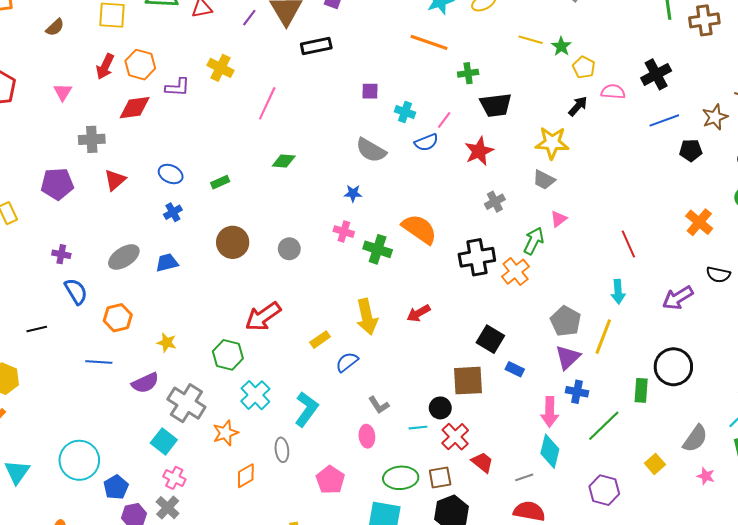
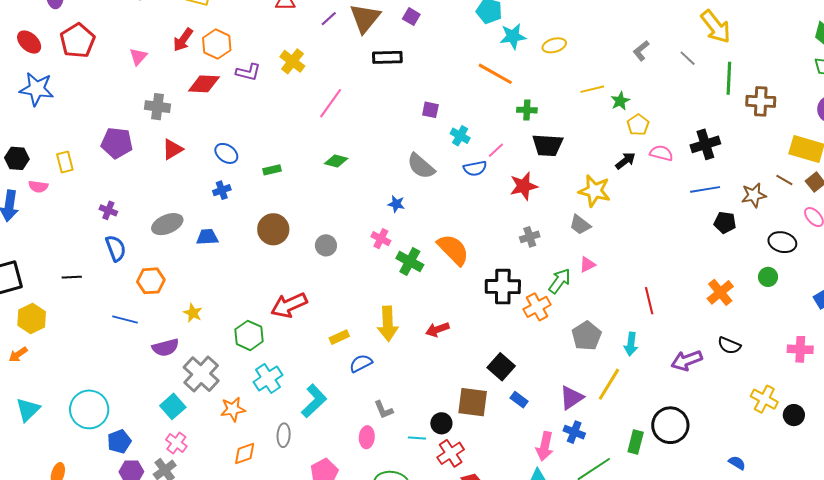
yellow line: (531, 40) -> (592, 89), turned -40
gray pentagon: (566, 321) -> (587, 336), moved

